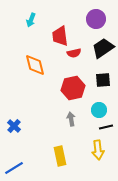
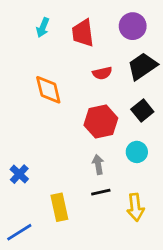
red trapezoid: (60, 36) -> (83, 33), moved
black square: (103, 80) -> (142, 110), turned -35
black line: (106, 127) -> (101, 192), moved
yellow rectangle: (60, 156) -> (59, 207), moved

